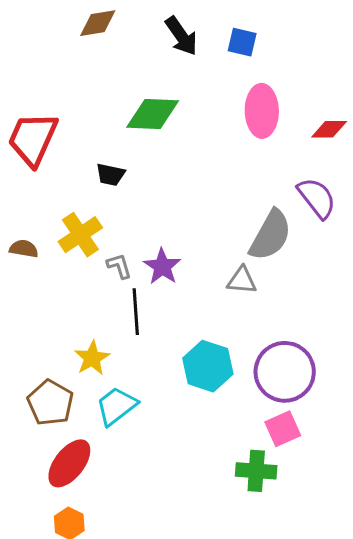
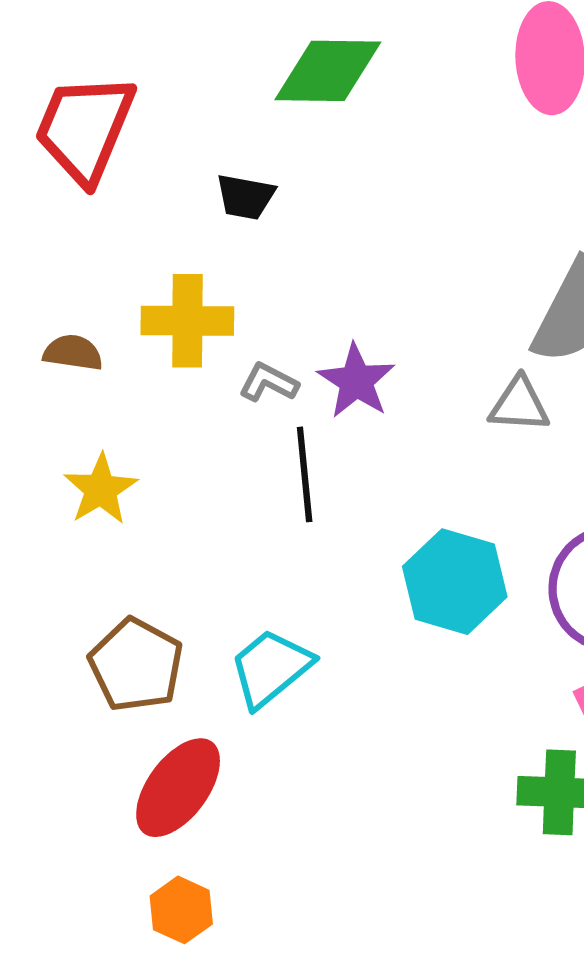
yellow cross: (80, 235) -> (187, 321), turned 36
gray L-shape: (119, 266) -> (269, 382), turned -44
yellow star: (92, 358) -> (101, 489), moved

